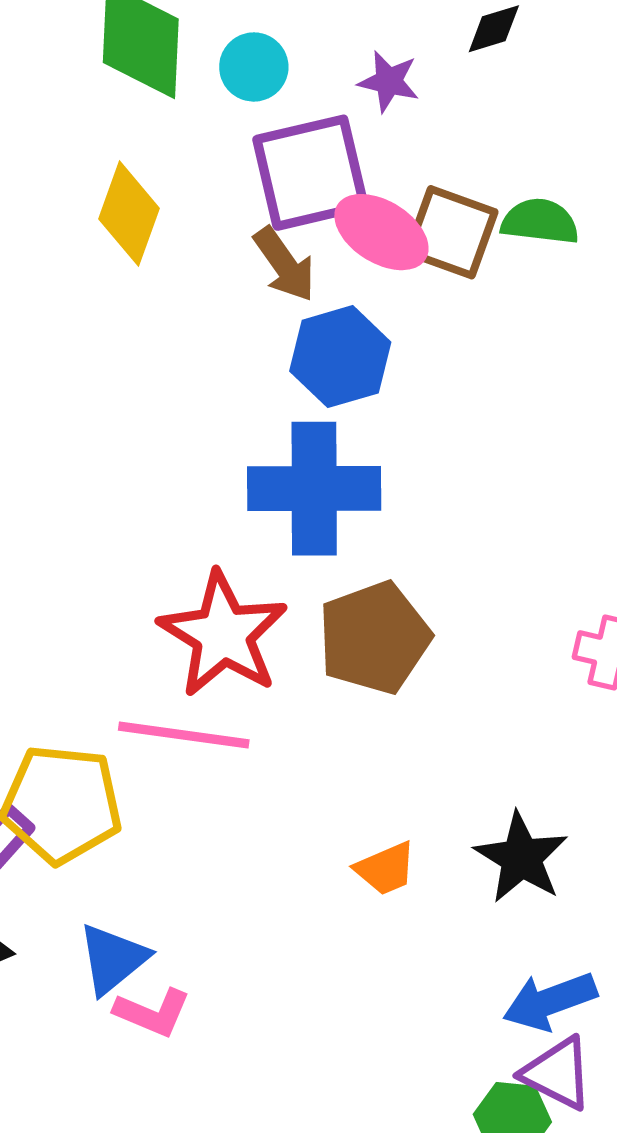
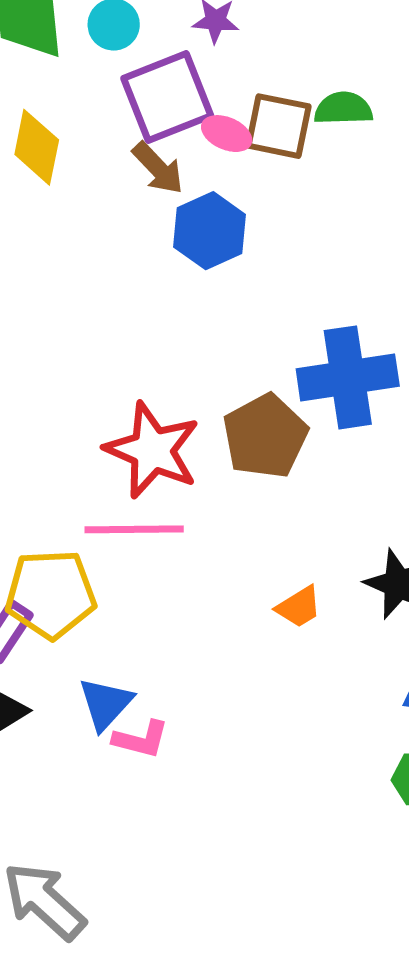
pink ellipse: (381, 232) -> (227, 134), size x0.7
blue cross: (314, 489) -> (348, 377), moved

